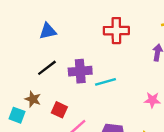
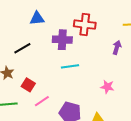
blue triangle: (48, 31) -> (37, 18), moved
purple cross: (80, 71) -> (62, 40), moved

